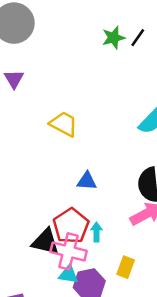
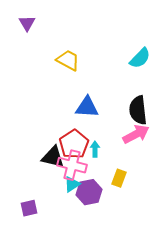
blue triangle: (87, 181) -> (87, 107), size x1.4
cyan triangle: (69, 274) -> (72, 184), turned -42

